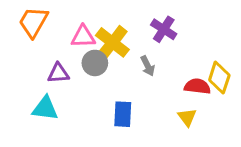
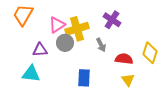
pink triangle: (83, 37) -> (57, 25), turned -30
yellow cross: (112, 42) -> (77, 29), turned 35
red semicircle: (197, 86) -> (124, 59), moved

